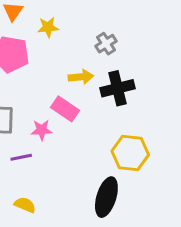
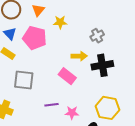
pink star: (42, 130) -> (72, 113), moved
purple line: (21, 157) -> (52, 105), moved

